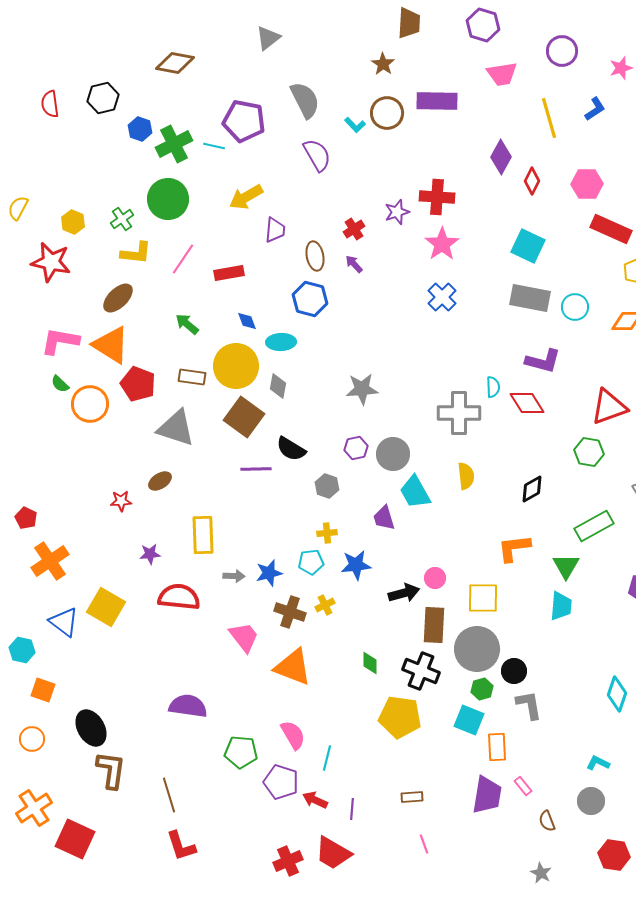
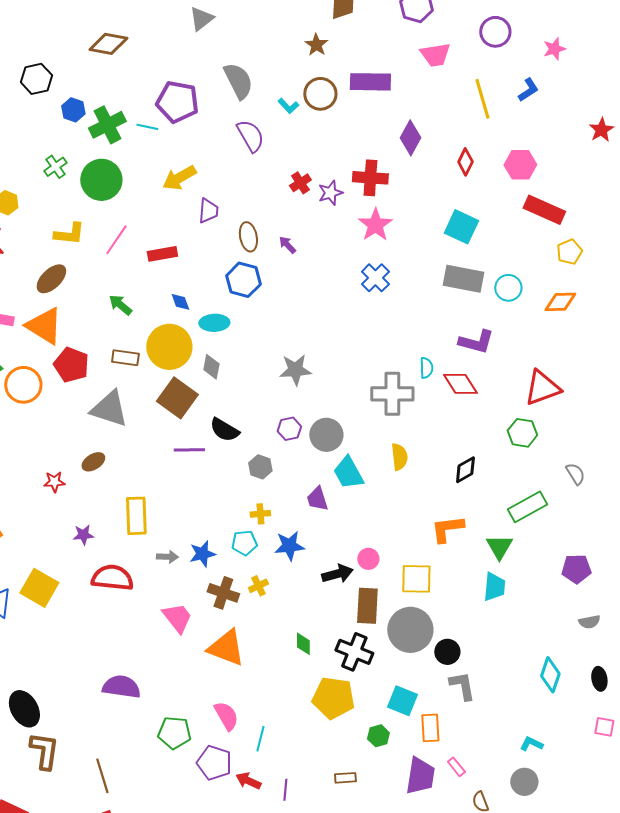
purple diamond: (501, 157) -> (410, 138), moved
green cross: (122, 219) -> (55, 167), moved
red cross: (354, 229) -> (300, 183), moved
green hexagon: (482, 689) -> (378, 736), moved

